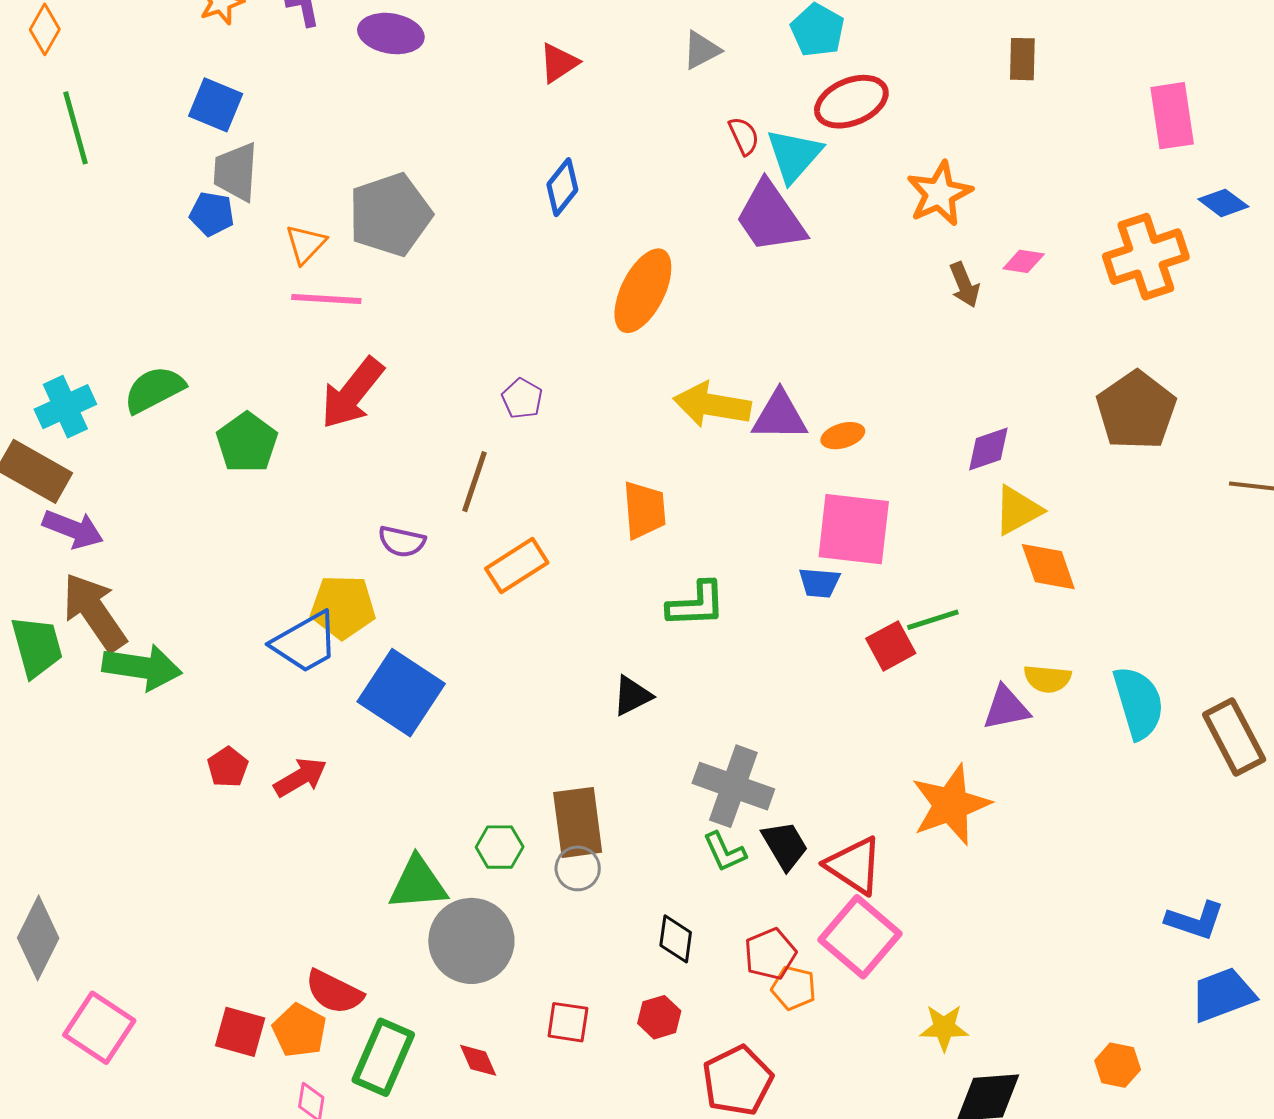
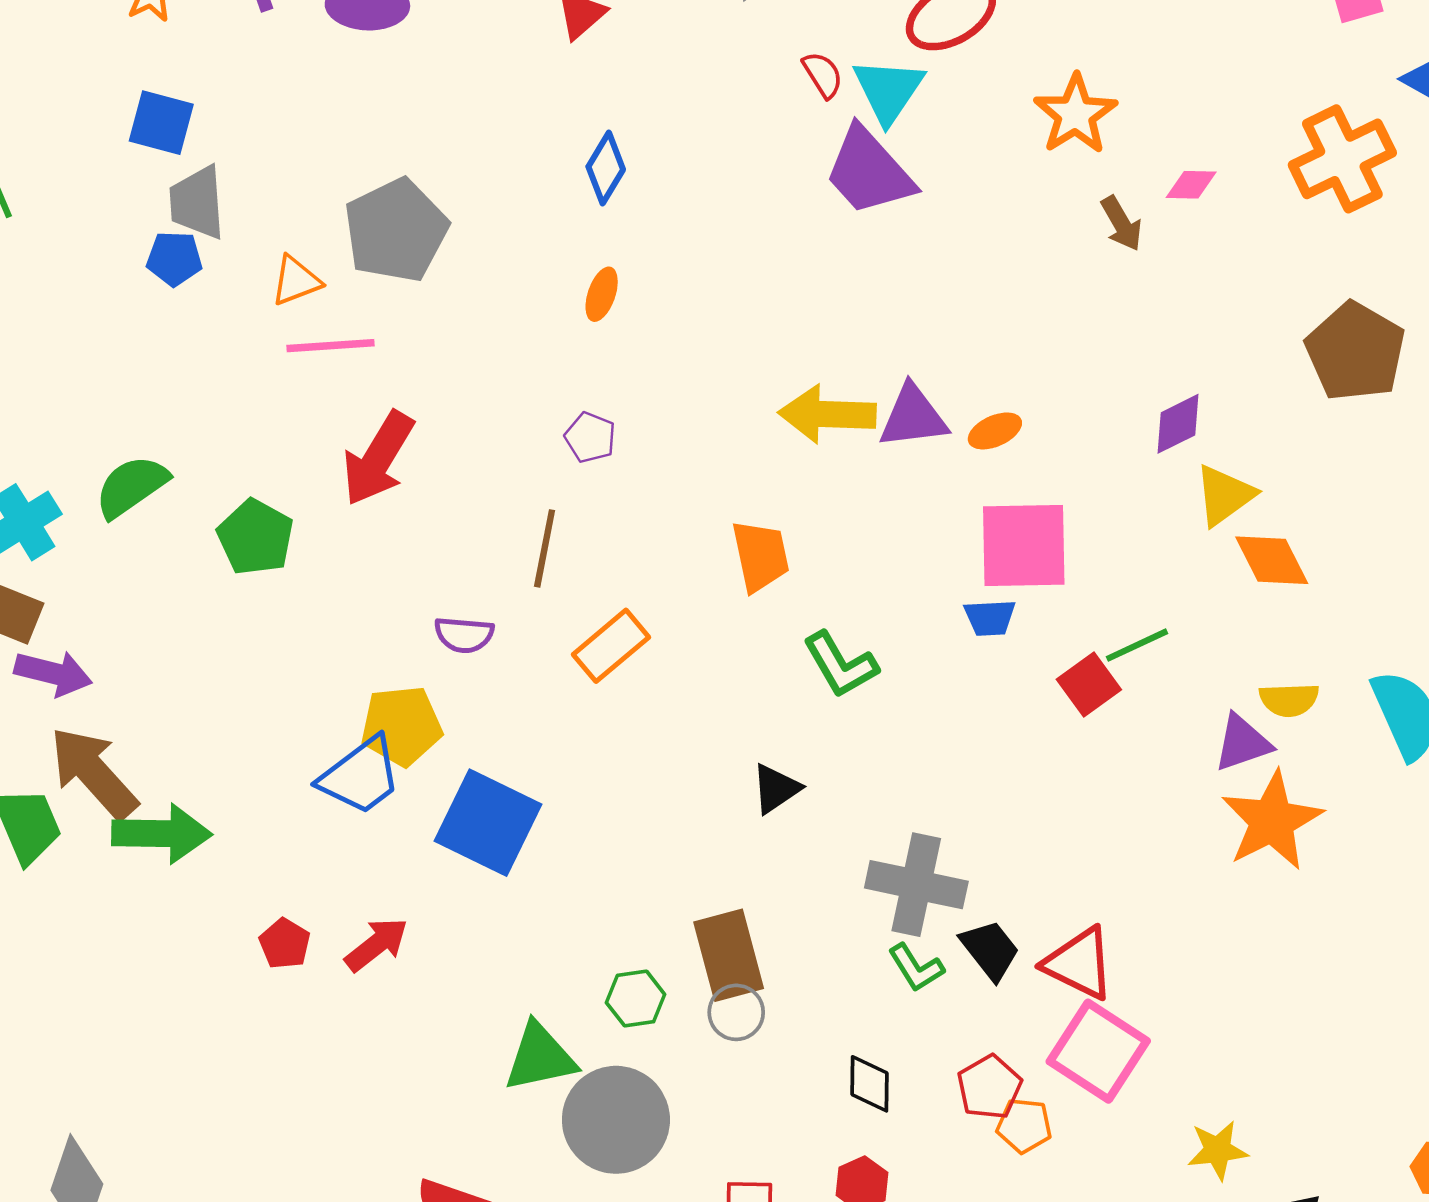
orange triangle: (306, 244) -> (296, 281), turned 33
orange ellipse: (643, 291) -> (602, 294), moved, size x0.5
green L-shape: (696, 604) -> (840, 665), turned 70
orange star: (951, 805) -> (1272, 821), moved

